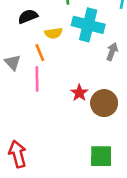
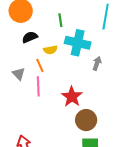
red star: (79, 93) -> (72, 97), size x1.5
brown circle: (104, 103) -> (86, 120), moved

